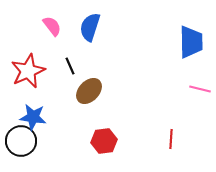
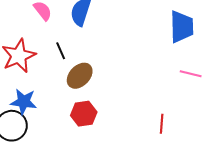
red hexagon: (104, 141) -> (84, 114), moved

